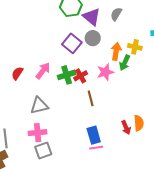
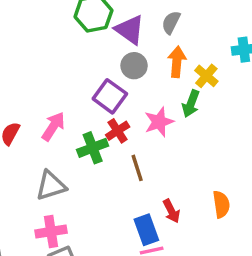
purple square: (72, 43) -> (110, 96), moved
yellow cross: (135, 47) -> (206, 76), turned 32
orange arrow: (116, 51) -> (177, 62), moved
green cross: (67, 75) -> (93, 148), moved
red arrow: (126, 127) -> (171, 211), moved

